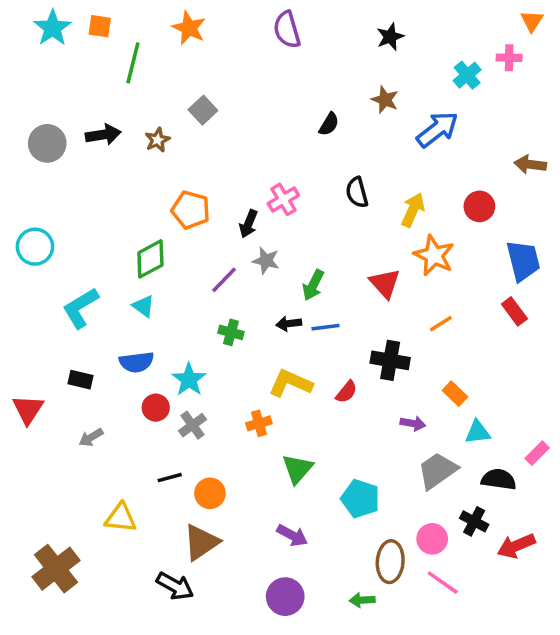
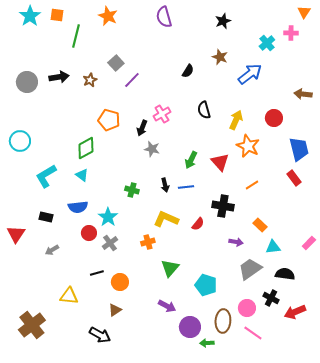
purple line: (224, 280) -> (132, 80), moved
green arrow: (313, 285) -> (191, 160), moved
black arrow: (289, 324) -> (165, 185), turned -96
pink rectangle: (537, 453) -> (309, 243), moved
brown triangle: (201, 542) -> (115, 310), size x0.6
purple circle: (285, 597) -> (190, 327), moved

